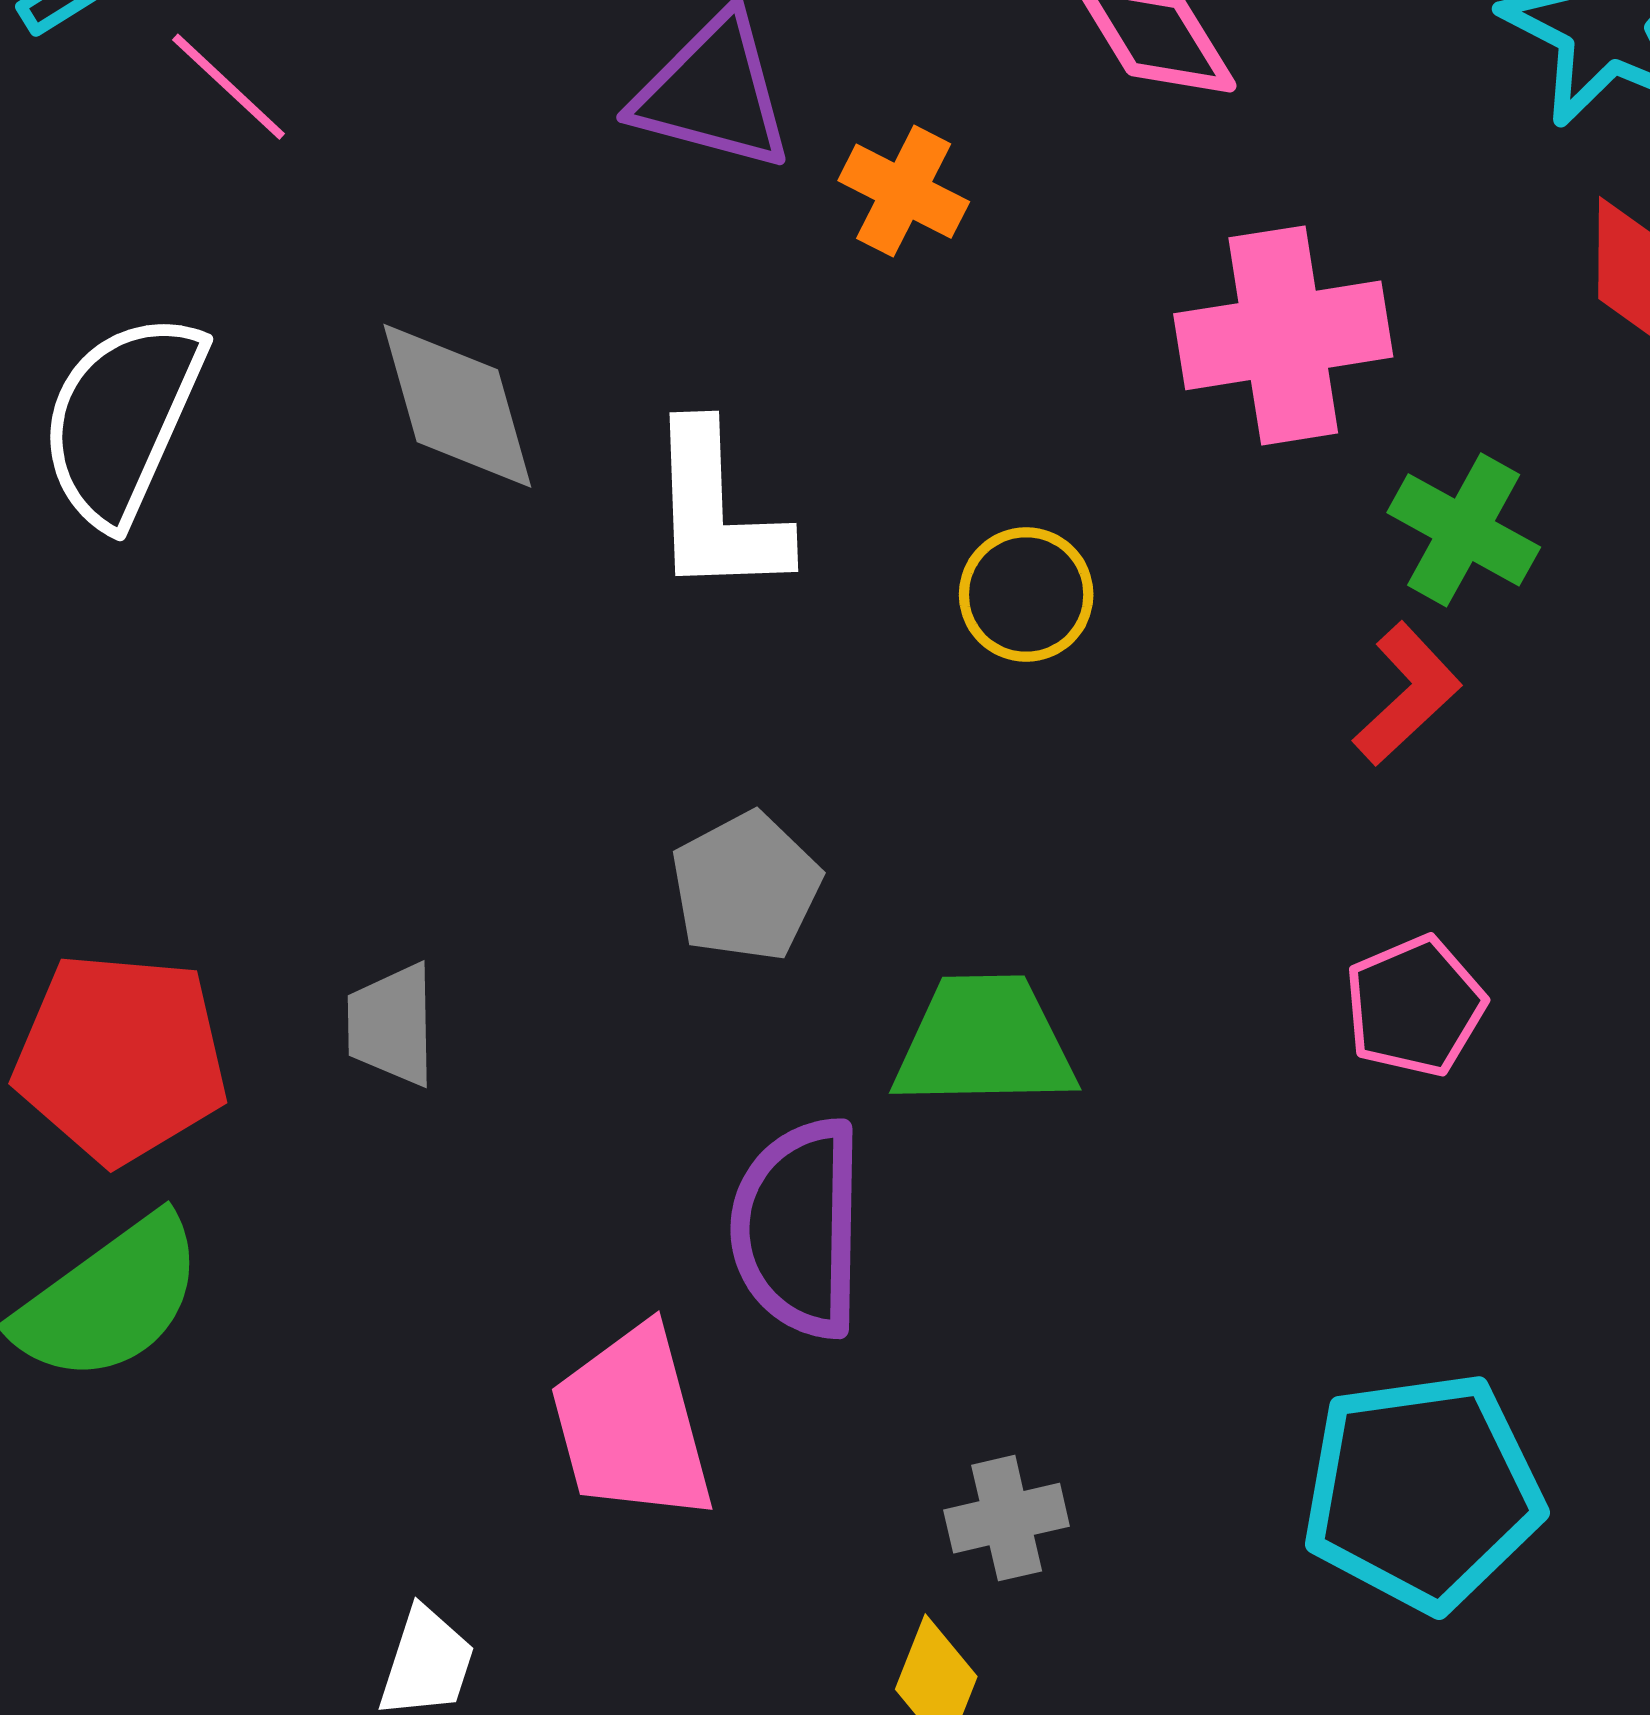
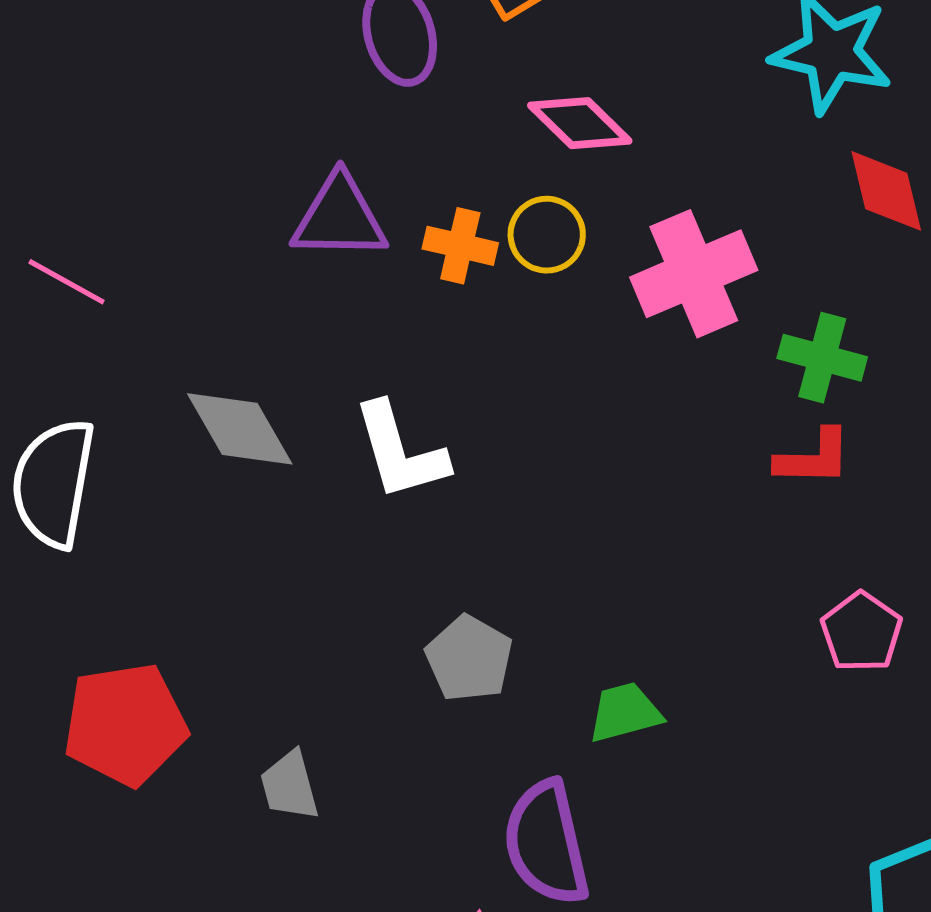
yellow circle: (1026, 595) -> (547, 235), moved
red L-shape: (1407, 694) -> (813, 458), turned 58
green trapezoid: (984, 1042) -> (625, 712), size x0.7
red pentagon: (121, 1058) -> (125, 724), moved

